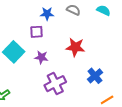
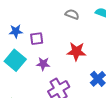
blue star: (47, 14) -> (16, 31), moved

